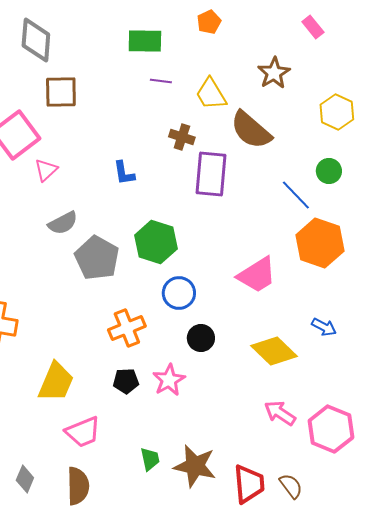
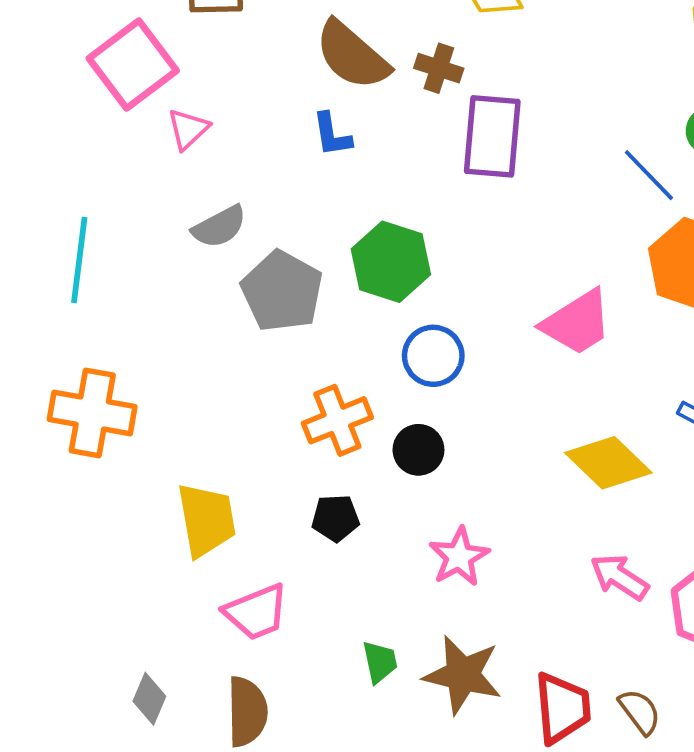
brown semicircle: (251, 130) -> (352, 55), moved
black circle: (201, 338) -> (418, 450), moved
pink star: (169, 380) -> (459, 557), moved
yellow trapezoid: (56, 382) -> (206, 520), turned -33

